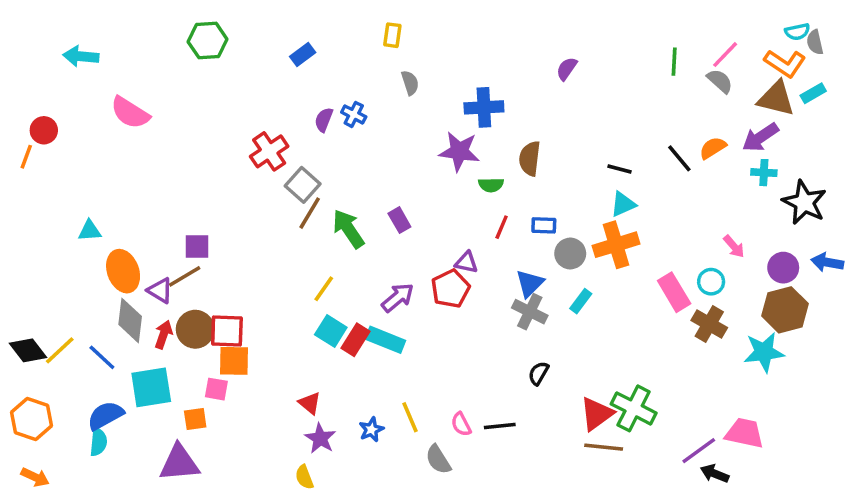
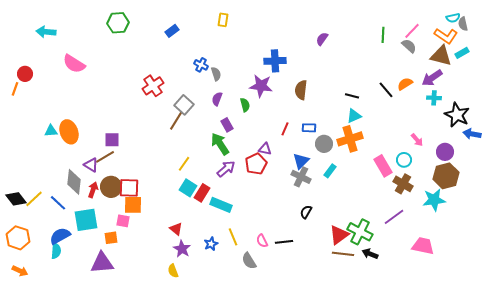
gray semicircle: (410, 83) -> (216, 74), moved
purple semicircle: (324, 120) -> (217, 99), moved
gray square: (303, 185) -> (184, 105), moved
green semicircle: (491, 185) -> (245, 105), moved, turned -104
green arrow: (348, 229) -> (220, 144), moved
blue arrow: (827, 262) -> (472, 134), moved
orange ellipse: (123, 271) -> (69, 132), moved
cyan rectangle: (385, 340) -> (221, 205), moved
purple line: (699, 451) -> (394, 217), moved
black arrow: (715, 474) -> (370, 254), moved

